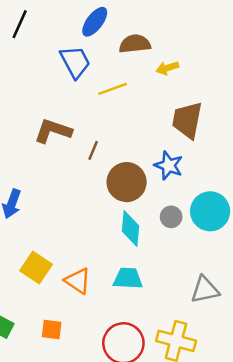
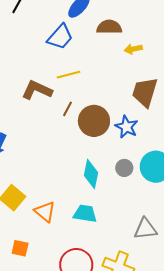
blue trapezoid: (75, 62) -> (60, 37), turned 64
yellow line: (113, 89) -> (69, 75), moved
brown circle: (127, 182) -> (94, 121), moved

